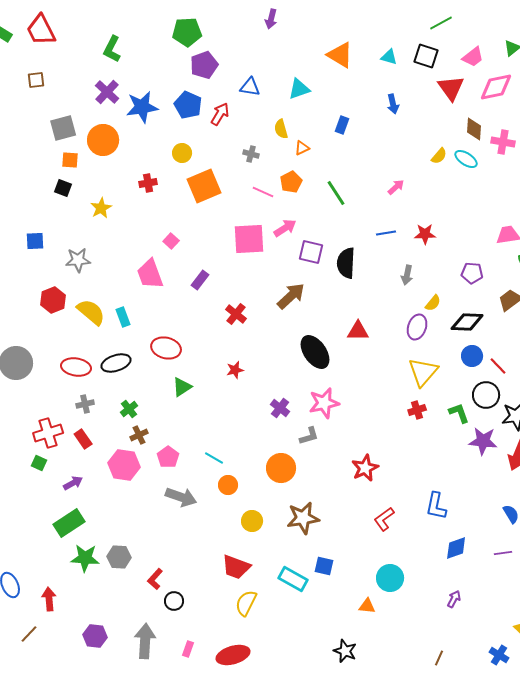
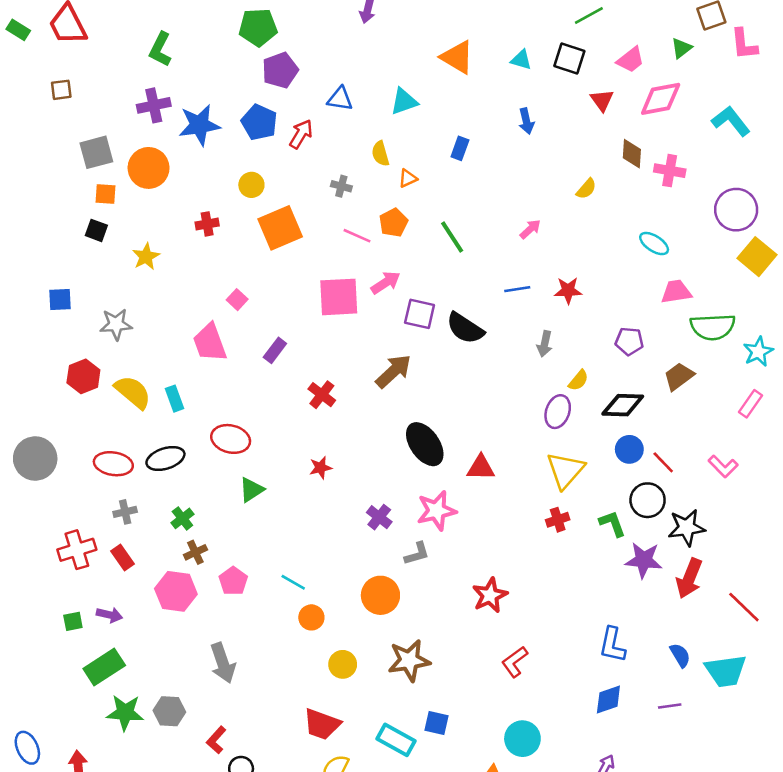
red triangle: (451, 88) -> (602, 100), size x0.7
purple cross: (107, 92) -> (154, 105), turned 35
cyan ellipse: (466, 159) -> (654, 244), moved
black semicircle: (346, 263) -> (465, 328), turned -60
red triangle: (358, 331) -> (481, 468), moved
green square: (39, 463) -> (73, 621), moved, turned -35
purple arrow: (73, 483) -> (109, 615), turned 42
gray arrow: (181, 497) -> (223, 663), moved, turned 52
blue L-shape: (436, 506) -> (612, 645), moved

